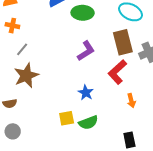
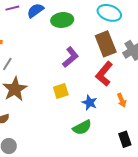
blue star: (86, 93) -> (90, 103), moved
yellow square: (67, 118) -> (61, 91), moved

